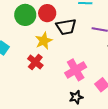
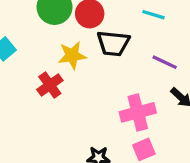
pink cross: (76, 70) -> (138, 112), moved

